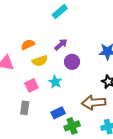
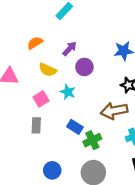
orange semicircle: (28, 45) -> (35, 43), moved
yellow semicircle: (40, 61) -> (48, 70), turned 49
blue rectangle: (58, 113) -> (75, 127), turned 64

